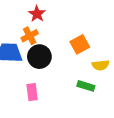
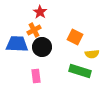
orange square: (80, 44) -> (75, 37), turned -35
green rectangle: (86, 86) -> (80, 71), size x1.5

